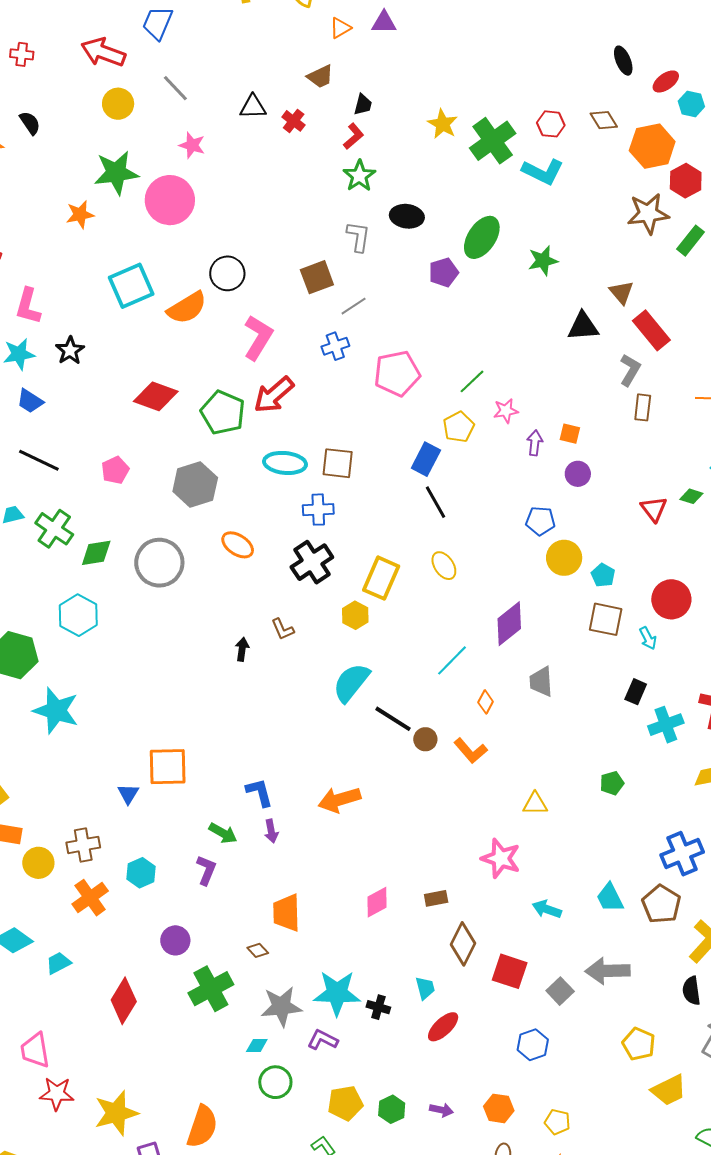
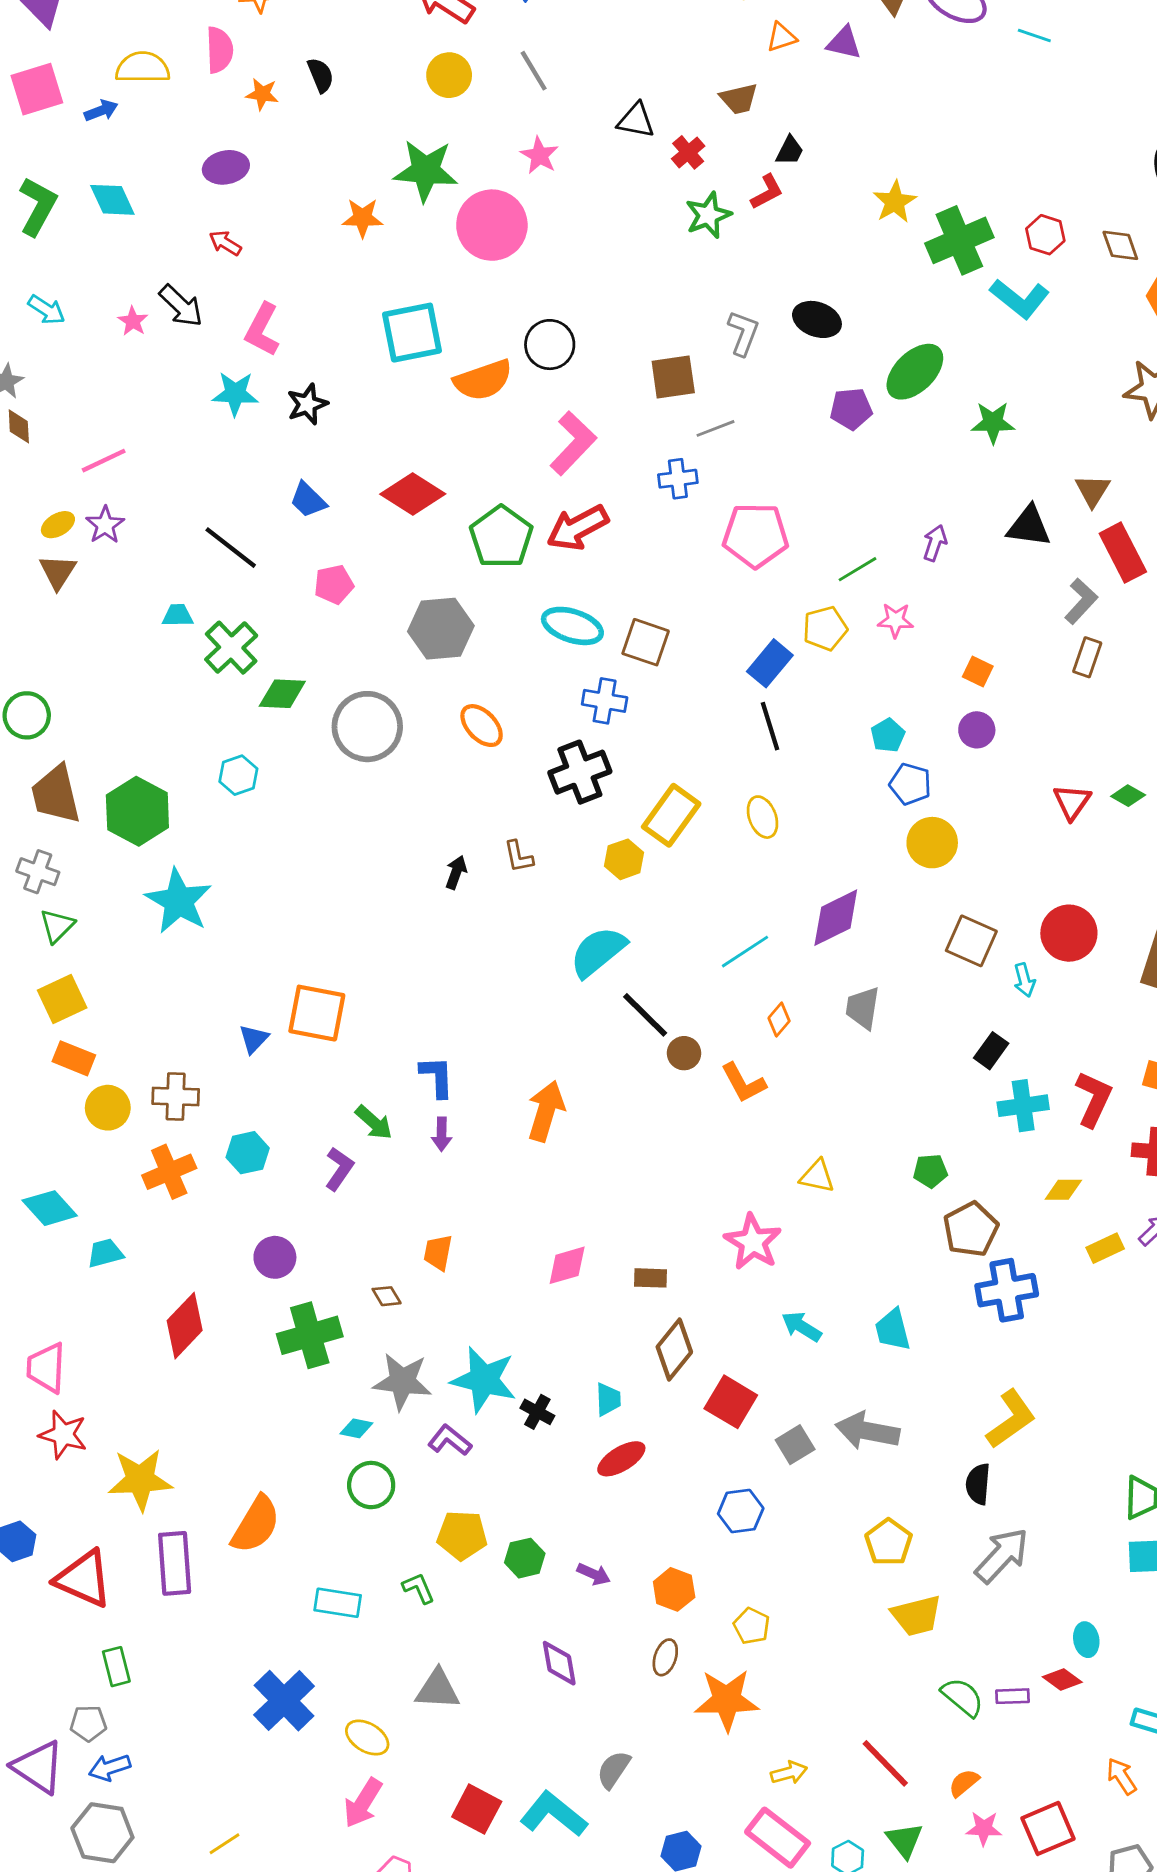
green star: (359, 176) -> (708, 215), moved
blue trapezoid: (30, 401) -> (308, 500), moved
purple arrow: (535, 443) -> (935, 543), moved
cyan pentagon: (603, 575) -> (888, 735), moved
cyan hexagon: (78, 615) -> (238, 775), size x0.7
orange arrow: (339, 800) -> (546, 1111), turned 111
brown pentagon: (661, 904) -> (971, 1229), moved
orange trapezoid: (286, 913) -> (438, 1252), size x0.7

